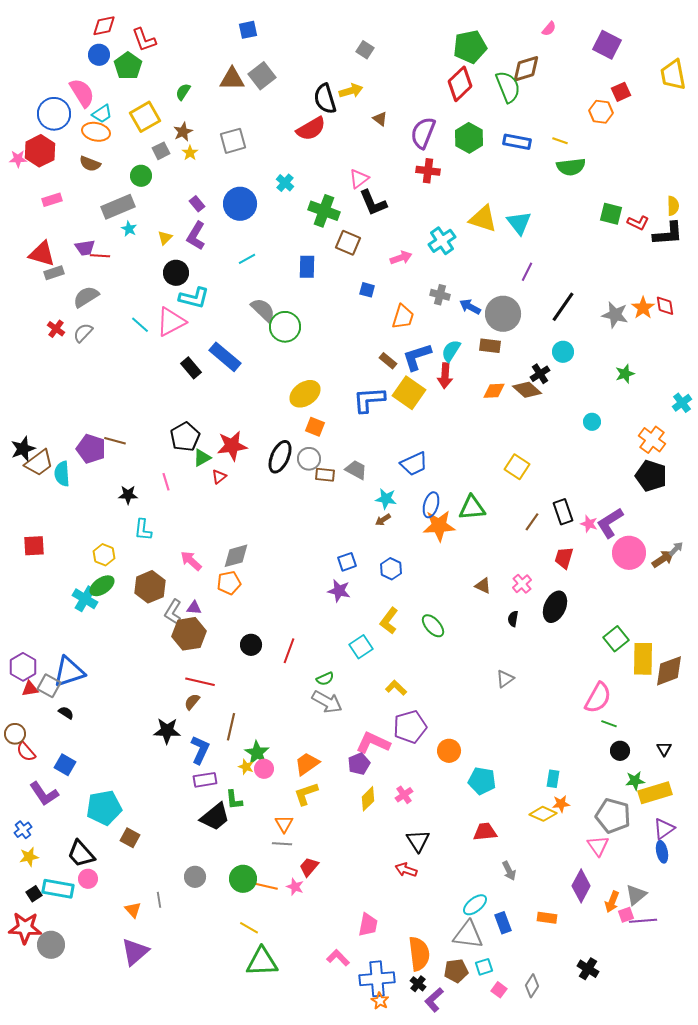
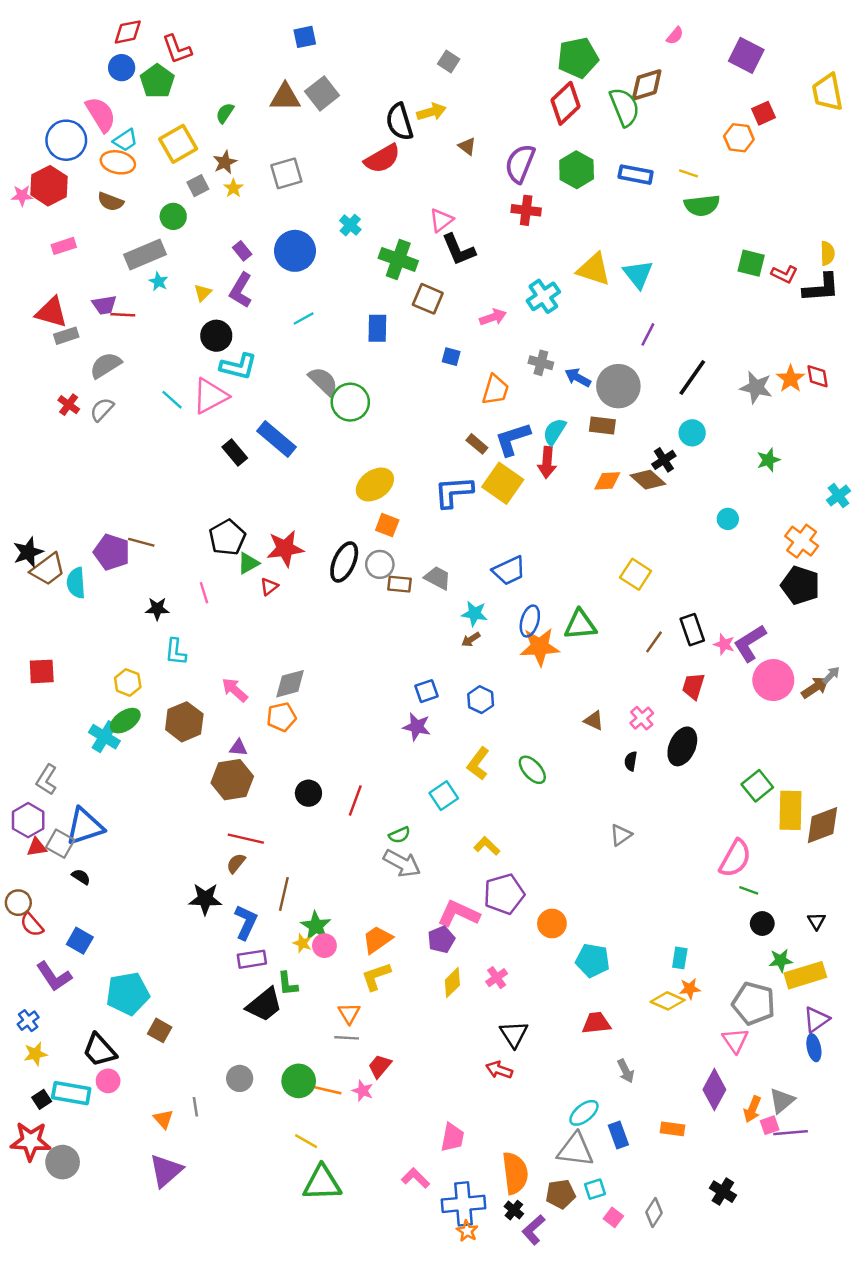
gray L-shape: (173, 612) -> (47, 780), moved

